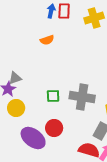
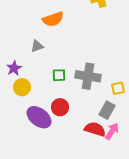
orange semicircle: (47, 40) -> (53, 19), size x1.5
gray triangle: (15, 78) -> (37, 46), moved

